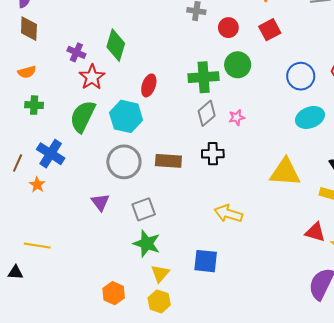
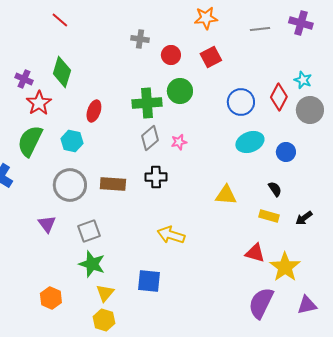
cyan hexagon: (126, 116) -> (72, 141), size x0.7
yellow triangle: (285, 172) -> (226, 195), size x0.7
orange hexagon: (114, 293) -> (51, 298), moved

